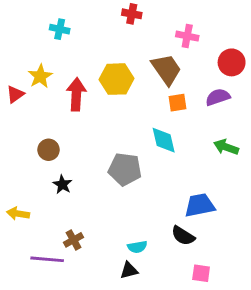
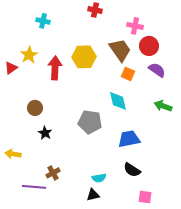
red circle: (232, 62) -> (149, 46), moved
purple semicircle: (218, 97) -> (157, 70), turned 54
orange square: (178, 103) -> (128, 74), turned 32
blue trapezoid: (200, 205) -> (129, 139), moved

